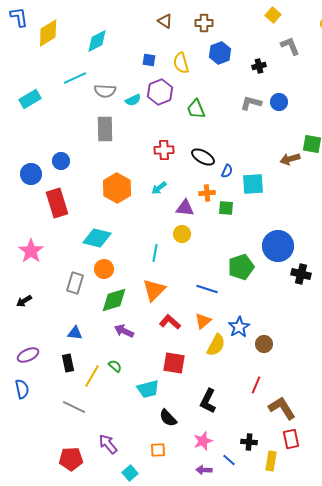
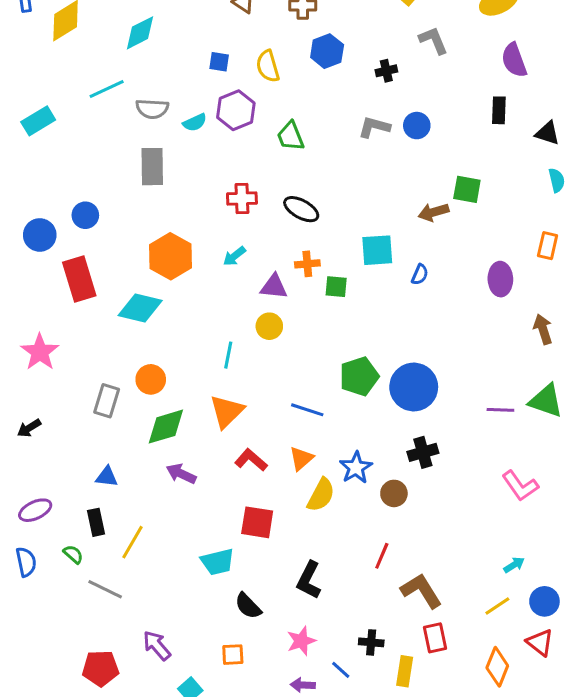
blue semicircle: (227, 171) -> (420, 275), moved
cyan diamond: (97, 238) -> (140, 308), moved
blue circle: (278, 246) -> (414, 387), moved
black cross: (301, 274) -> (423, 452), moved, turned -30
green semicircle: (115, 366) -> (73, 554), moved

